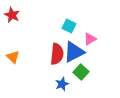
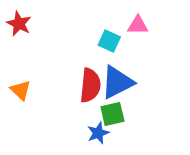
pink triangle: (90, 39) -> (138, 25), moved, turned 32
green square: (81, 72) -> (112, 114), moved, turned 35

